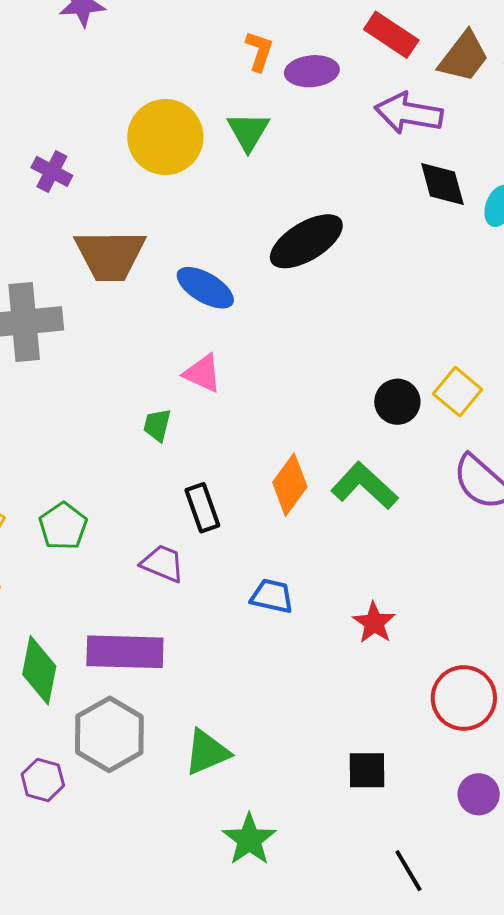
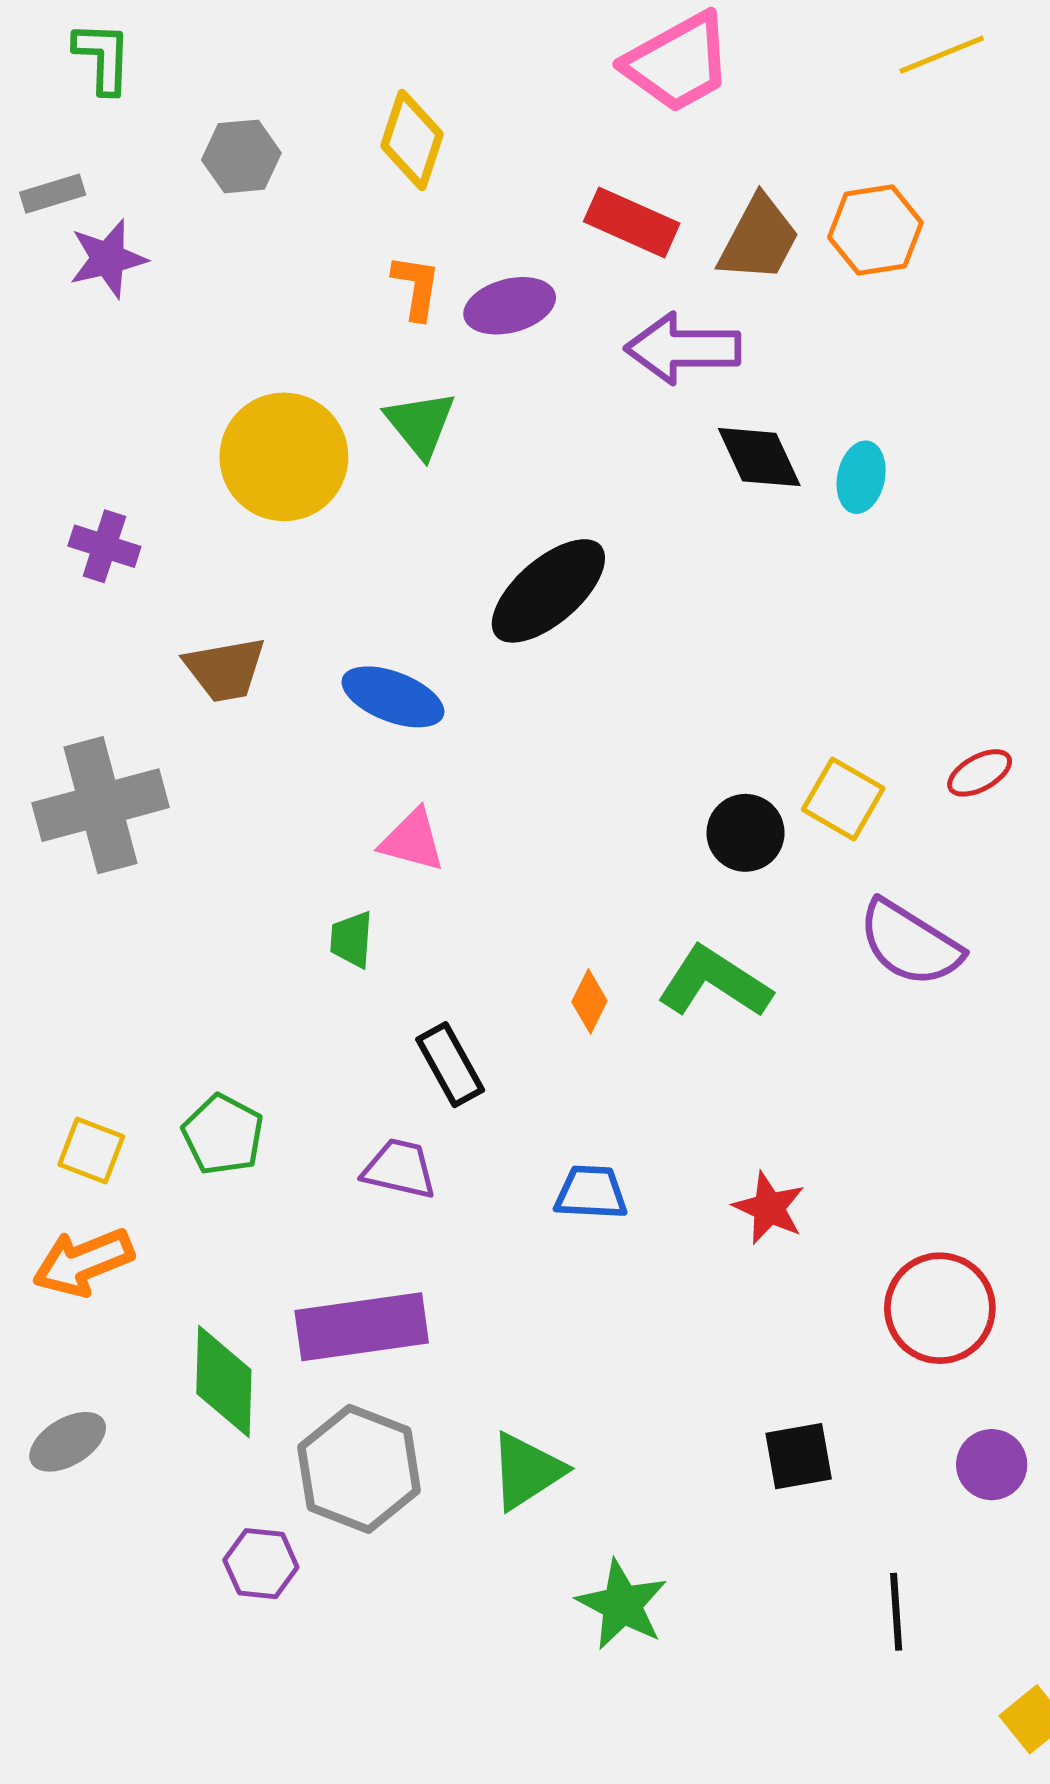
brown trapezoid: (110, 255) -> (225, 669), size x0.7
orange diamond: (290, 485) -> (589, 1001), size x0.6
black line: (408, 871) -> (896, 1612), turned 36

